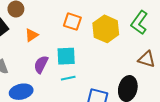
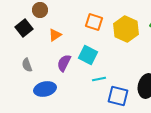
cyan square: (66, 56) -> (88, 55), turned 30
cyan line: (68, 78) -> (99, 79), moved

